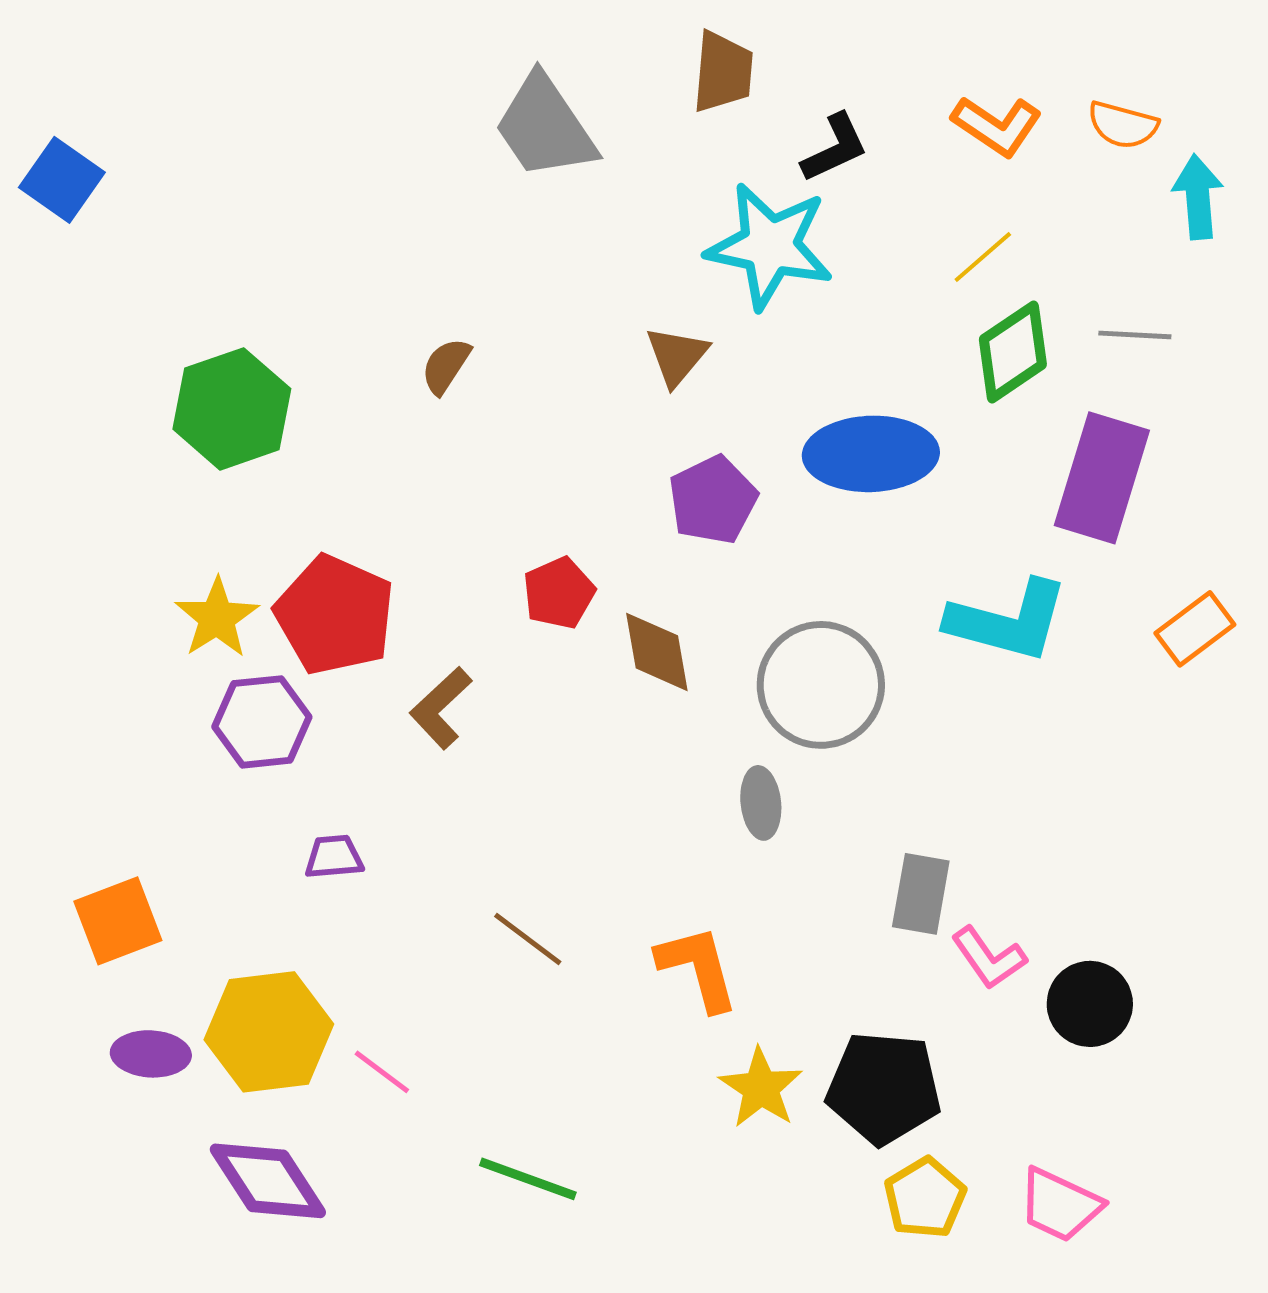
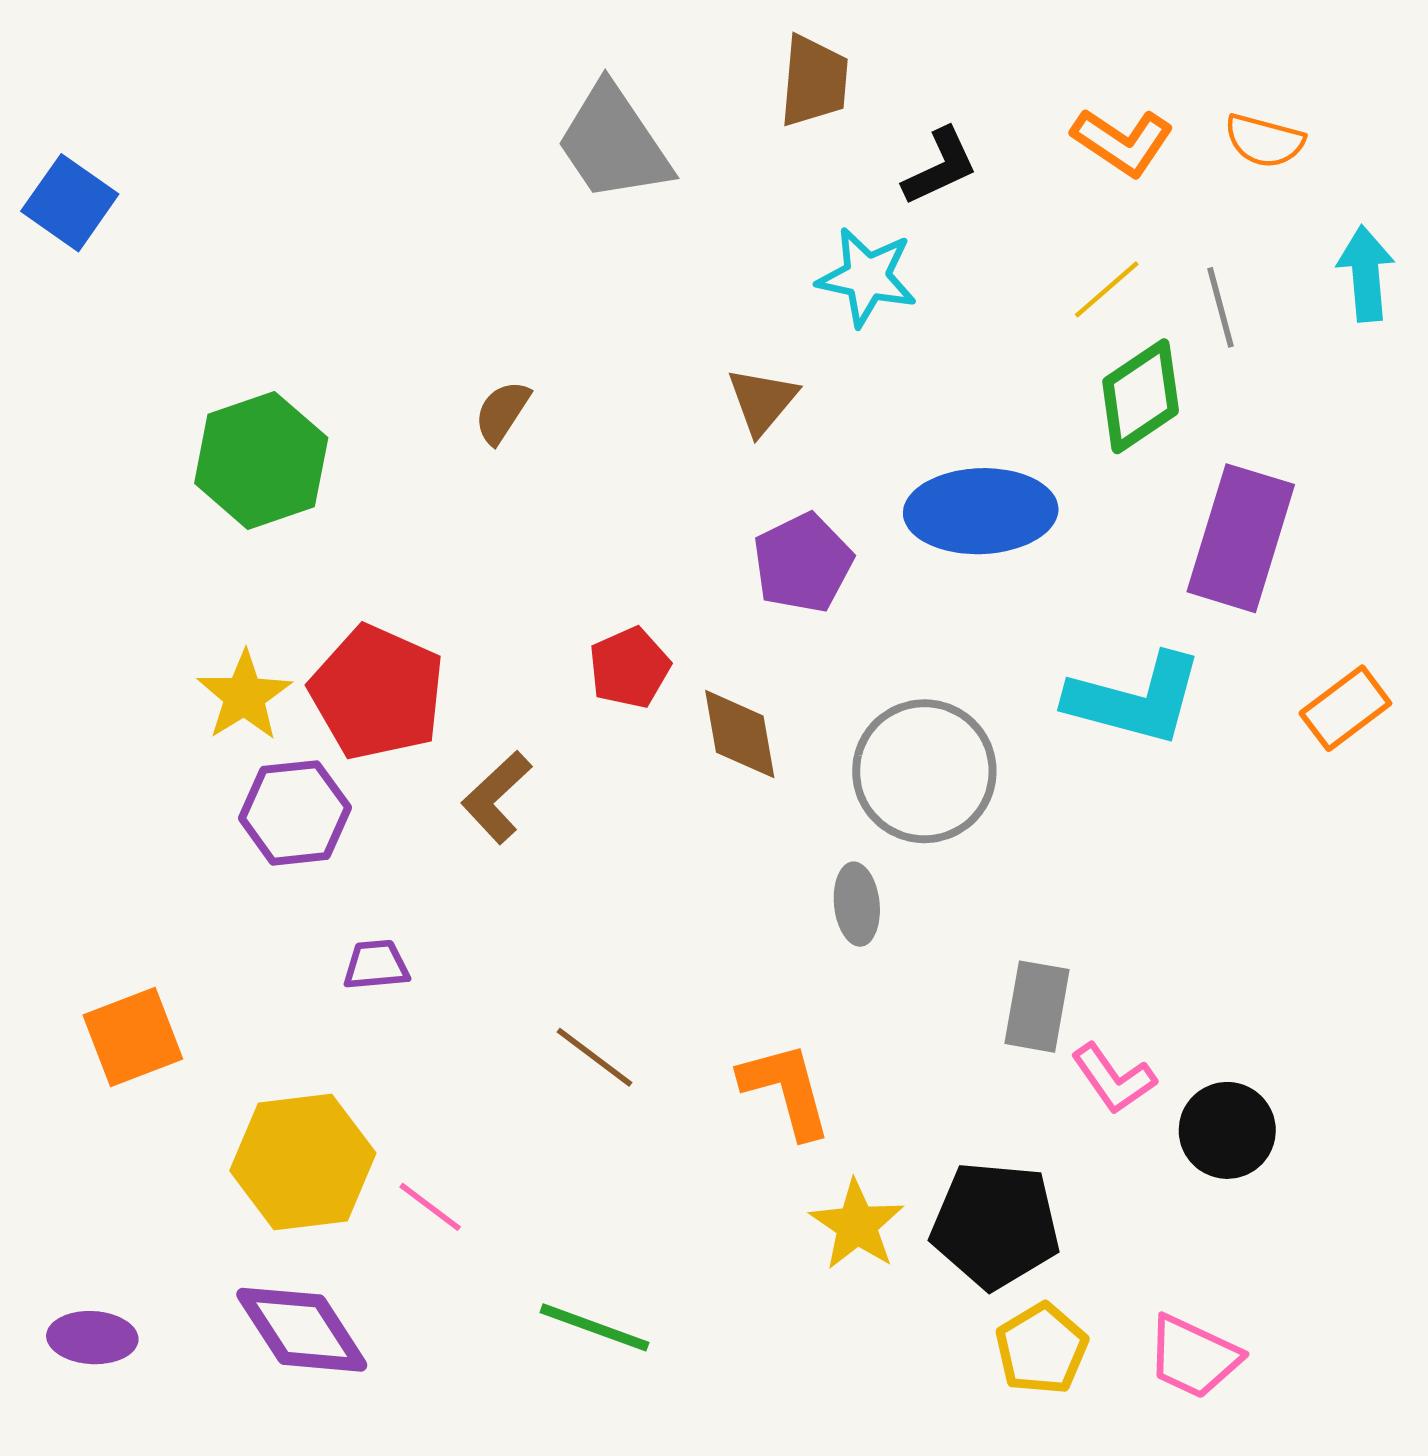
cyan arrow: (1198, 197) -> (1366, 274), moved
cyan star: (770, 246) -> (867, 277), size x0.7
gray line: (1135, 335) -> (1220, 307), moved, turned 72
purple ellipse: (151, 1054) -> (92, 1338), moved

